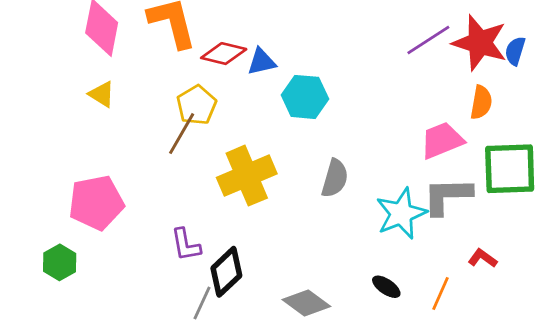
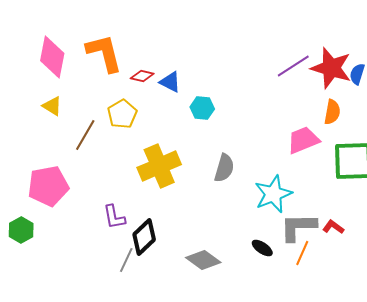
red diamond: (224, 54) -> (142, 76), size x0.7
blue triangle: (262, 62) -> (170, 82), turned 40
cyan hexagon: (305, 97) -> (202, 108), size x0.7
brown line: (182, 134) -> (85, 135), moved
gray L-shape: (447, 196) -> (298, 227), moved

